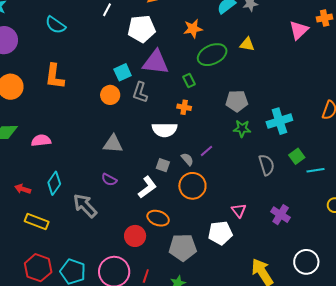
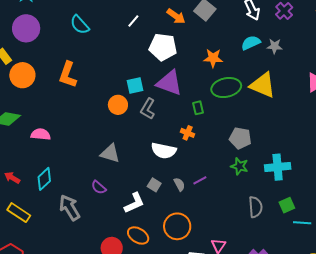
yellow triangle: (247, 44) -> (263, 85), size x1.8
orange circle: (192, 186) -> (177, 226), moved

